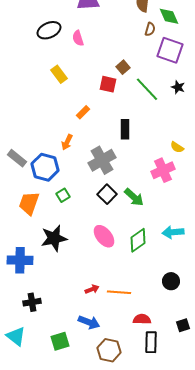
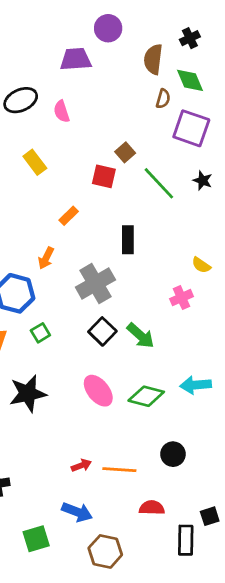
pink cross: (163, 170) -> (181, 298), size x0.7
green diamond: (138, 240) -> (146, 396), turned 50
black circle: (171, 281) -> (173, 454), moved
black rectangle: (151, 342) -> (186, 540), moved

